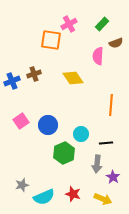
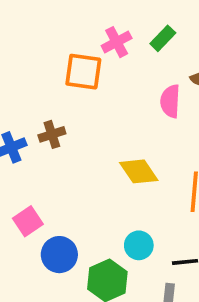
green rectangle: (102, 24) -> (163, 38), moved
yellow diamond: (73, 78) -> (139, 171), moved
blue circle: (48, 125) -> (59, 255), moved

